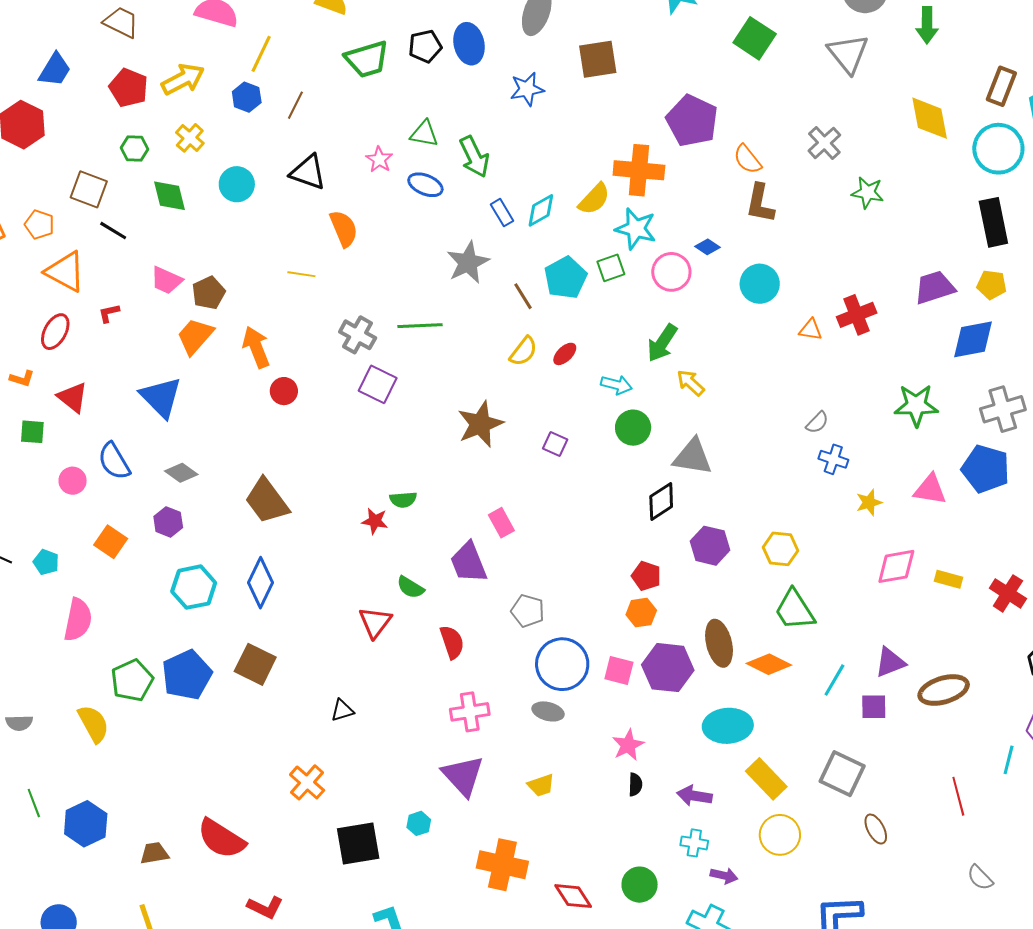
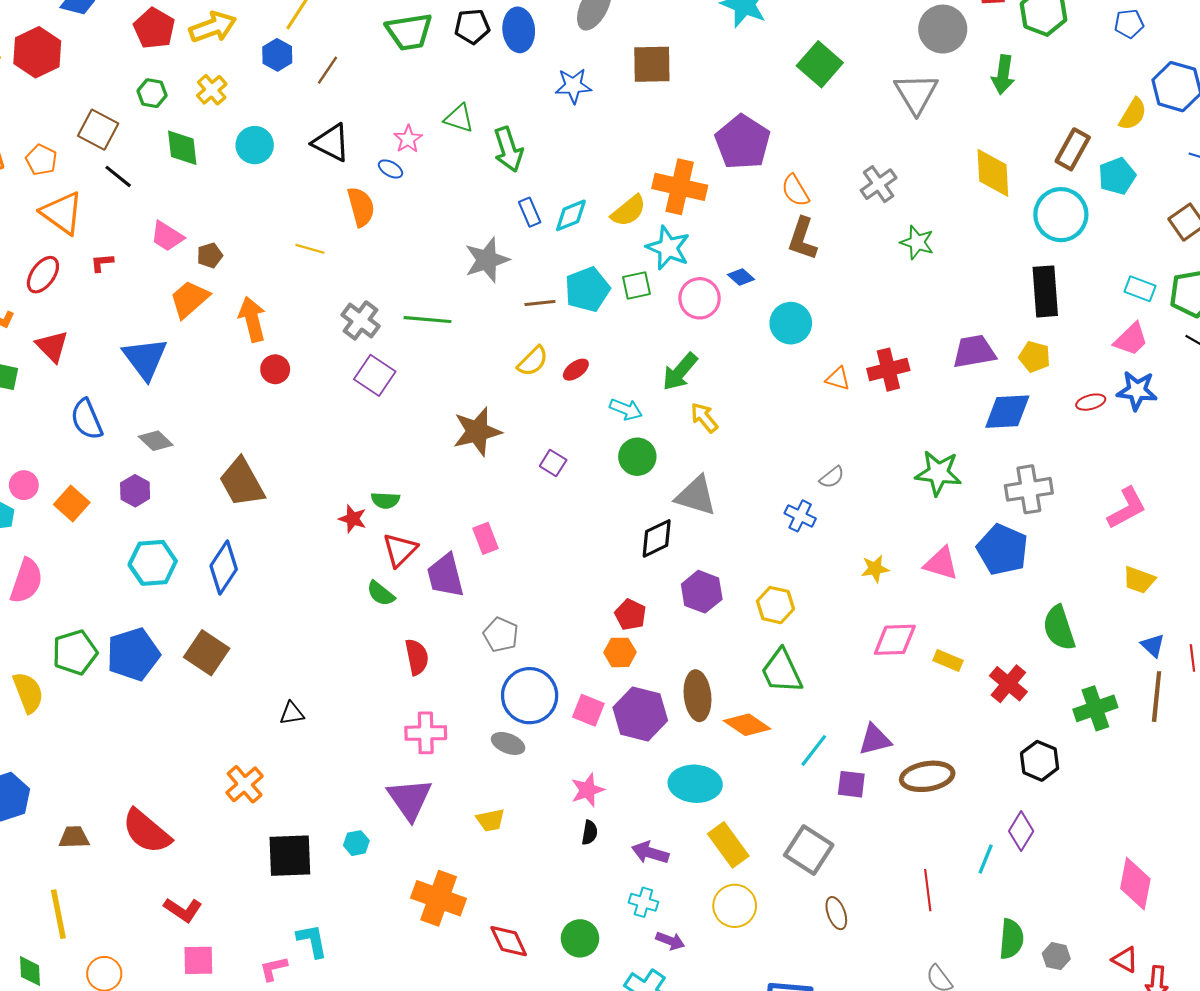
blue ellipse: (425, 185) -> (391, 169), moved, size x0.7
brown pentagon: (209, 293) -> (210, 255), size x0.7
brown line: (523, 296) -> (540, 303), turned -72
blue cross: (833, 459) -> (800, 516), moved
pink circle: (73, 481) -> (24, 485), moved
red triangle: (375, 622) -> (400, 550), moved

